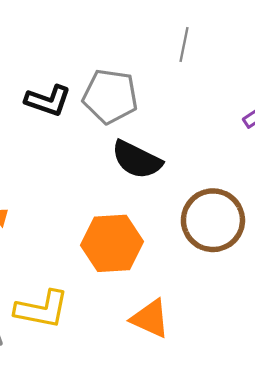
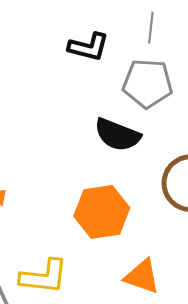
gray pentagon: (110, 96) -> (148, 83), moved
black L-shape: (48, 101) -> (89, 47), moved

